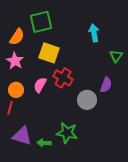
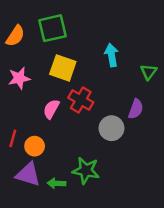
cyan arrow: (94, 33) -> (111, 55), moved
orange semicircle: (17, 37) -> (15, 36), moved
pink star: (15, 61) -> (19, 78), turned 30
orange circle: (16, 90) -> (35, 146), moved

